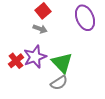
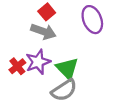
gray arrow: (40, 29) -> (43, 32), size x1.6
gray semicircle: (59, 83) -> (64, 90), size x1.4

